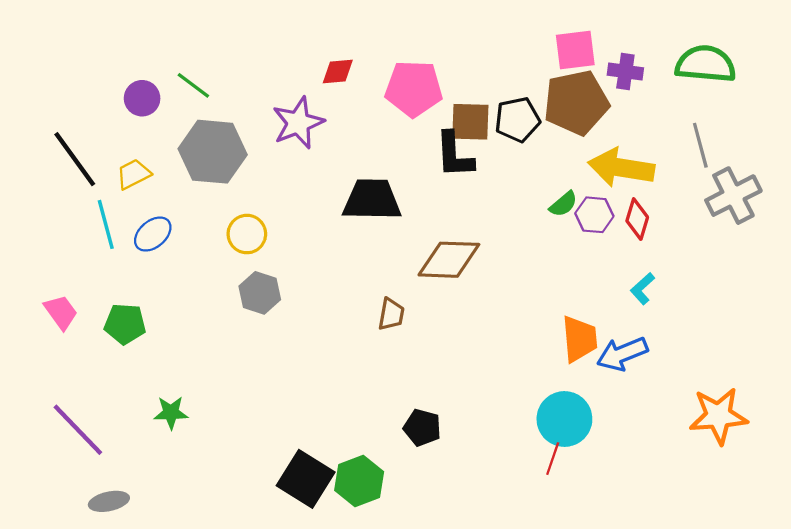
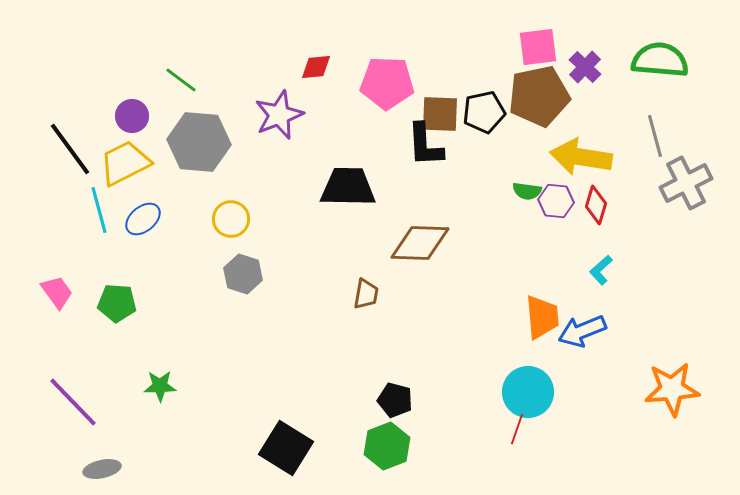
purple cross: (625, 71) -> (585, 67), turned 36
purple circle: (142, 98) -> (132, 116), moved
yellow trapezoid: (134, 174) -> (125, 163), size x1.6
green semicircle: (563, 204) -> (527, 191), turned 48
green hexagon: (359, 481) -> (387, 446), moved

